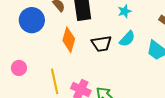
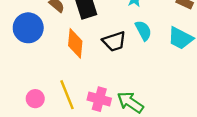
cyan semicircle: (127, 39) -> (143, 31), turned -60
pink circle: (19, 68) -> (35, 99), moved

